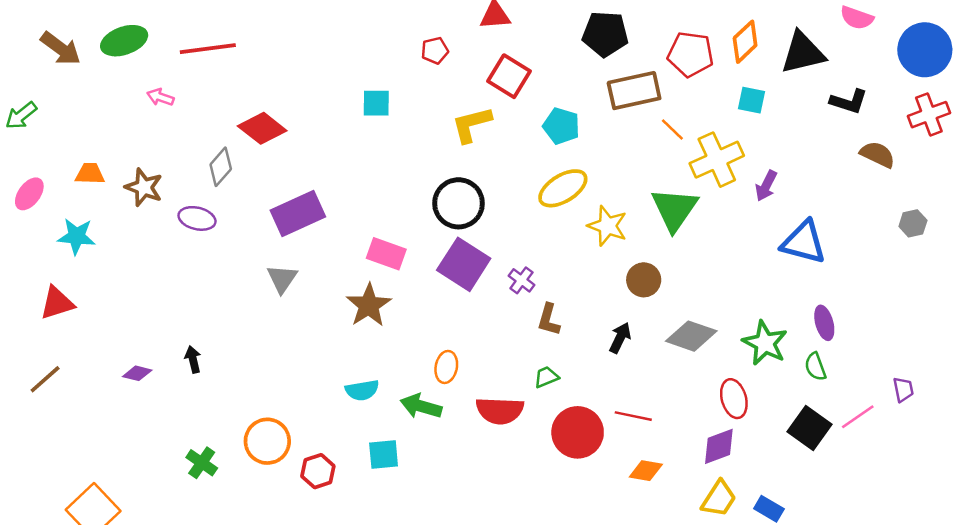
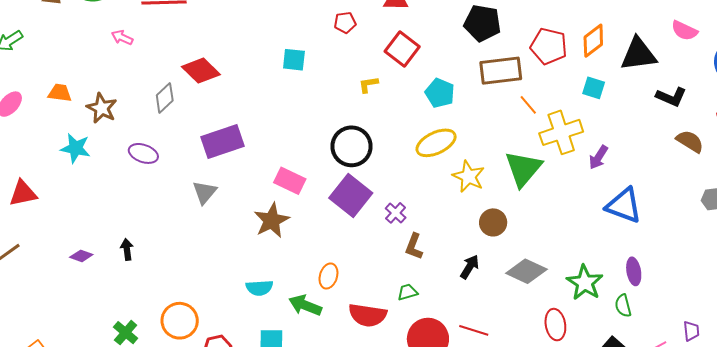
yellow L-shape: (472, 124) -> (368, 84), size x0.6
purple ellipse: (197, 218) -> (143, 153), moved
cyan star: (76, 236) -> (76, 148), moved

